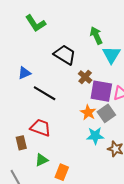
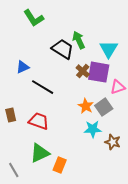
green arrow: (96, 35) -> (79, 40), moved
purple square: (101, 91) -> (99, 72), moved
brown rectangle: (21, 143) -> (11, 115), moved
green triangle: (42, 160) -> (40, 153), size x1.5

